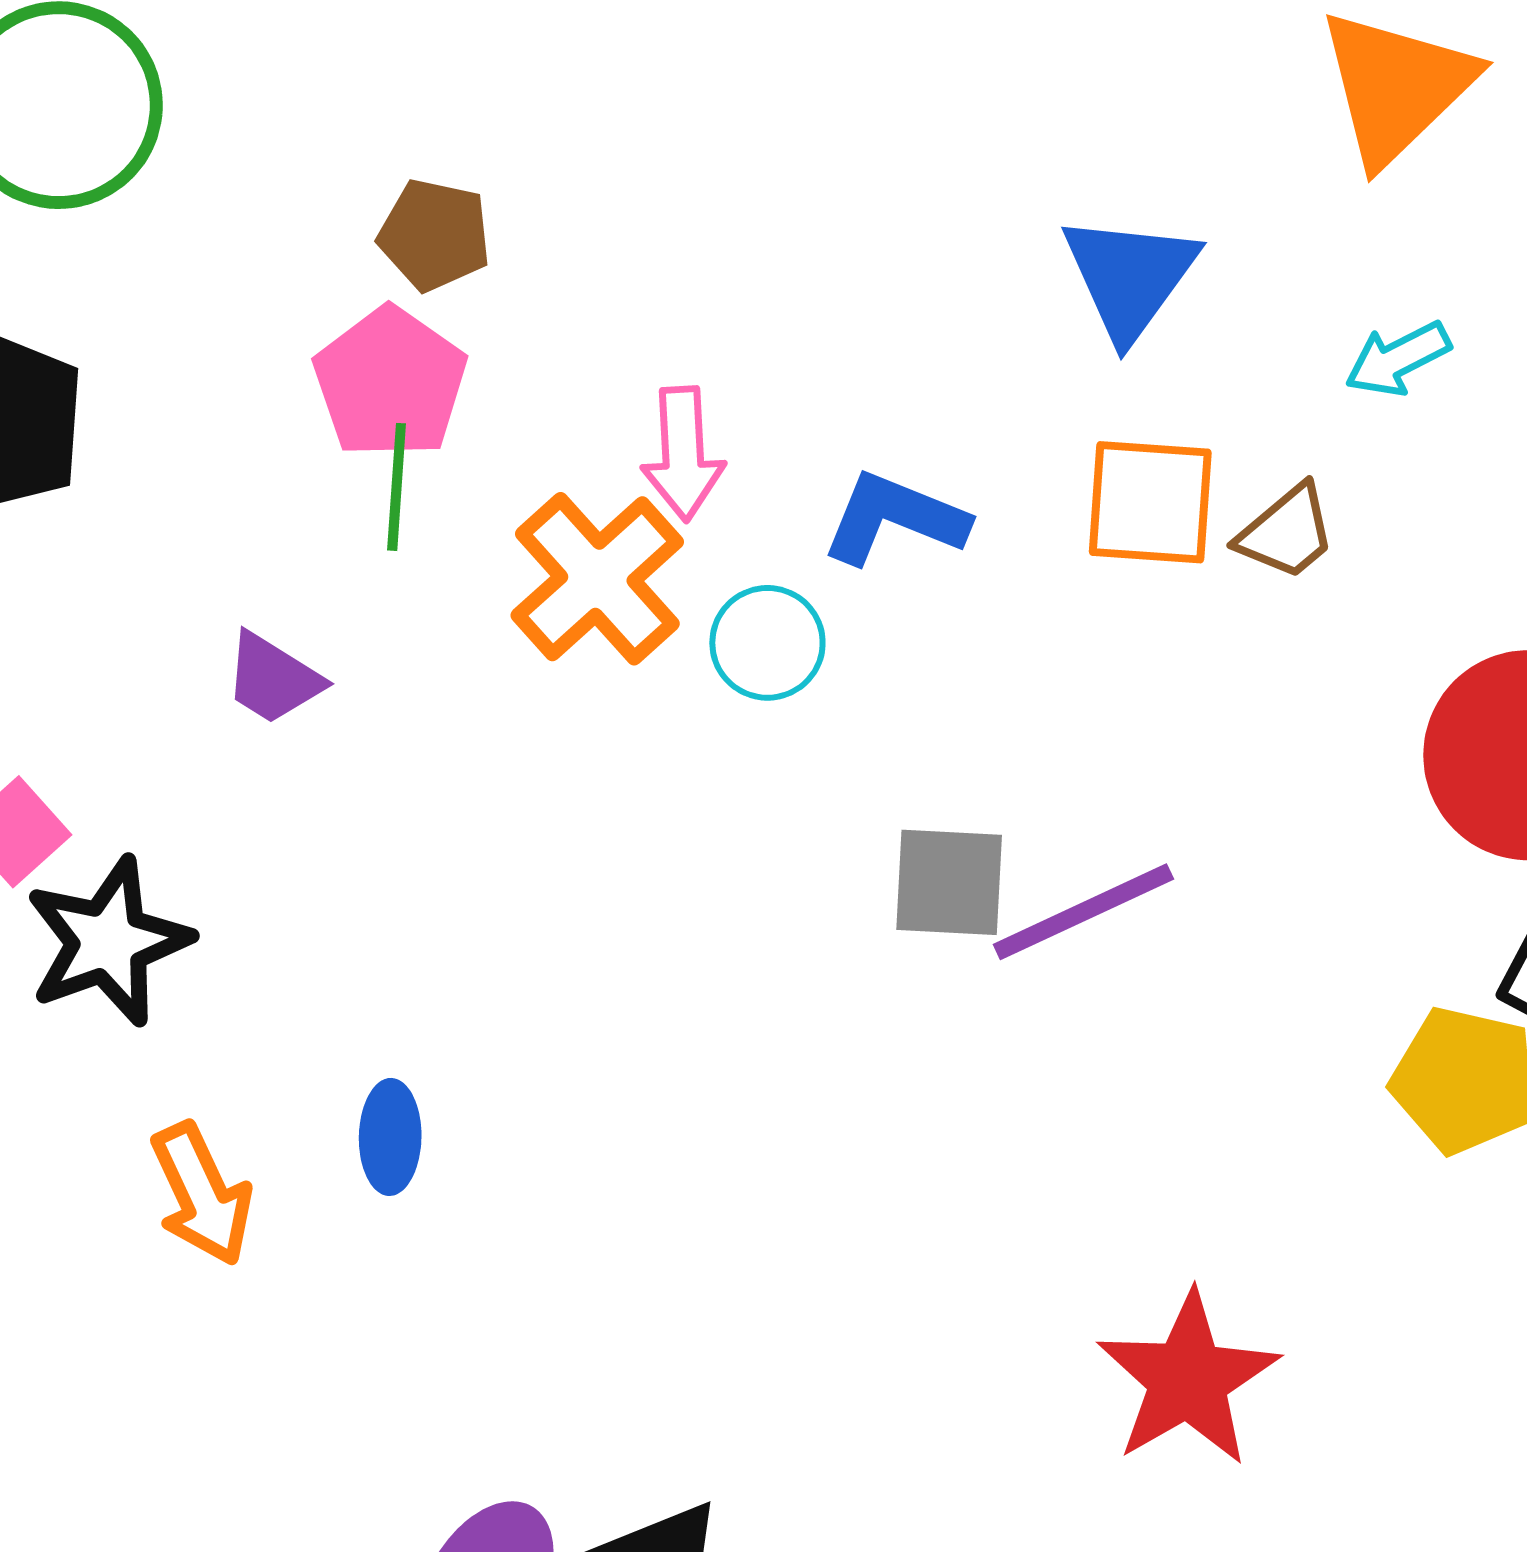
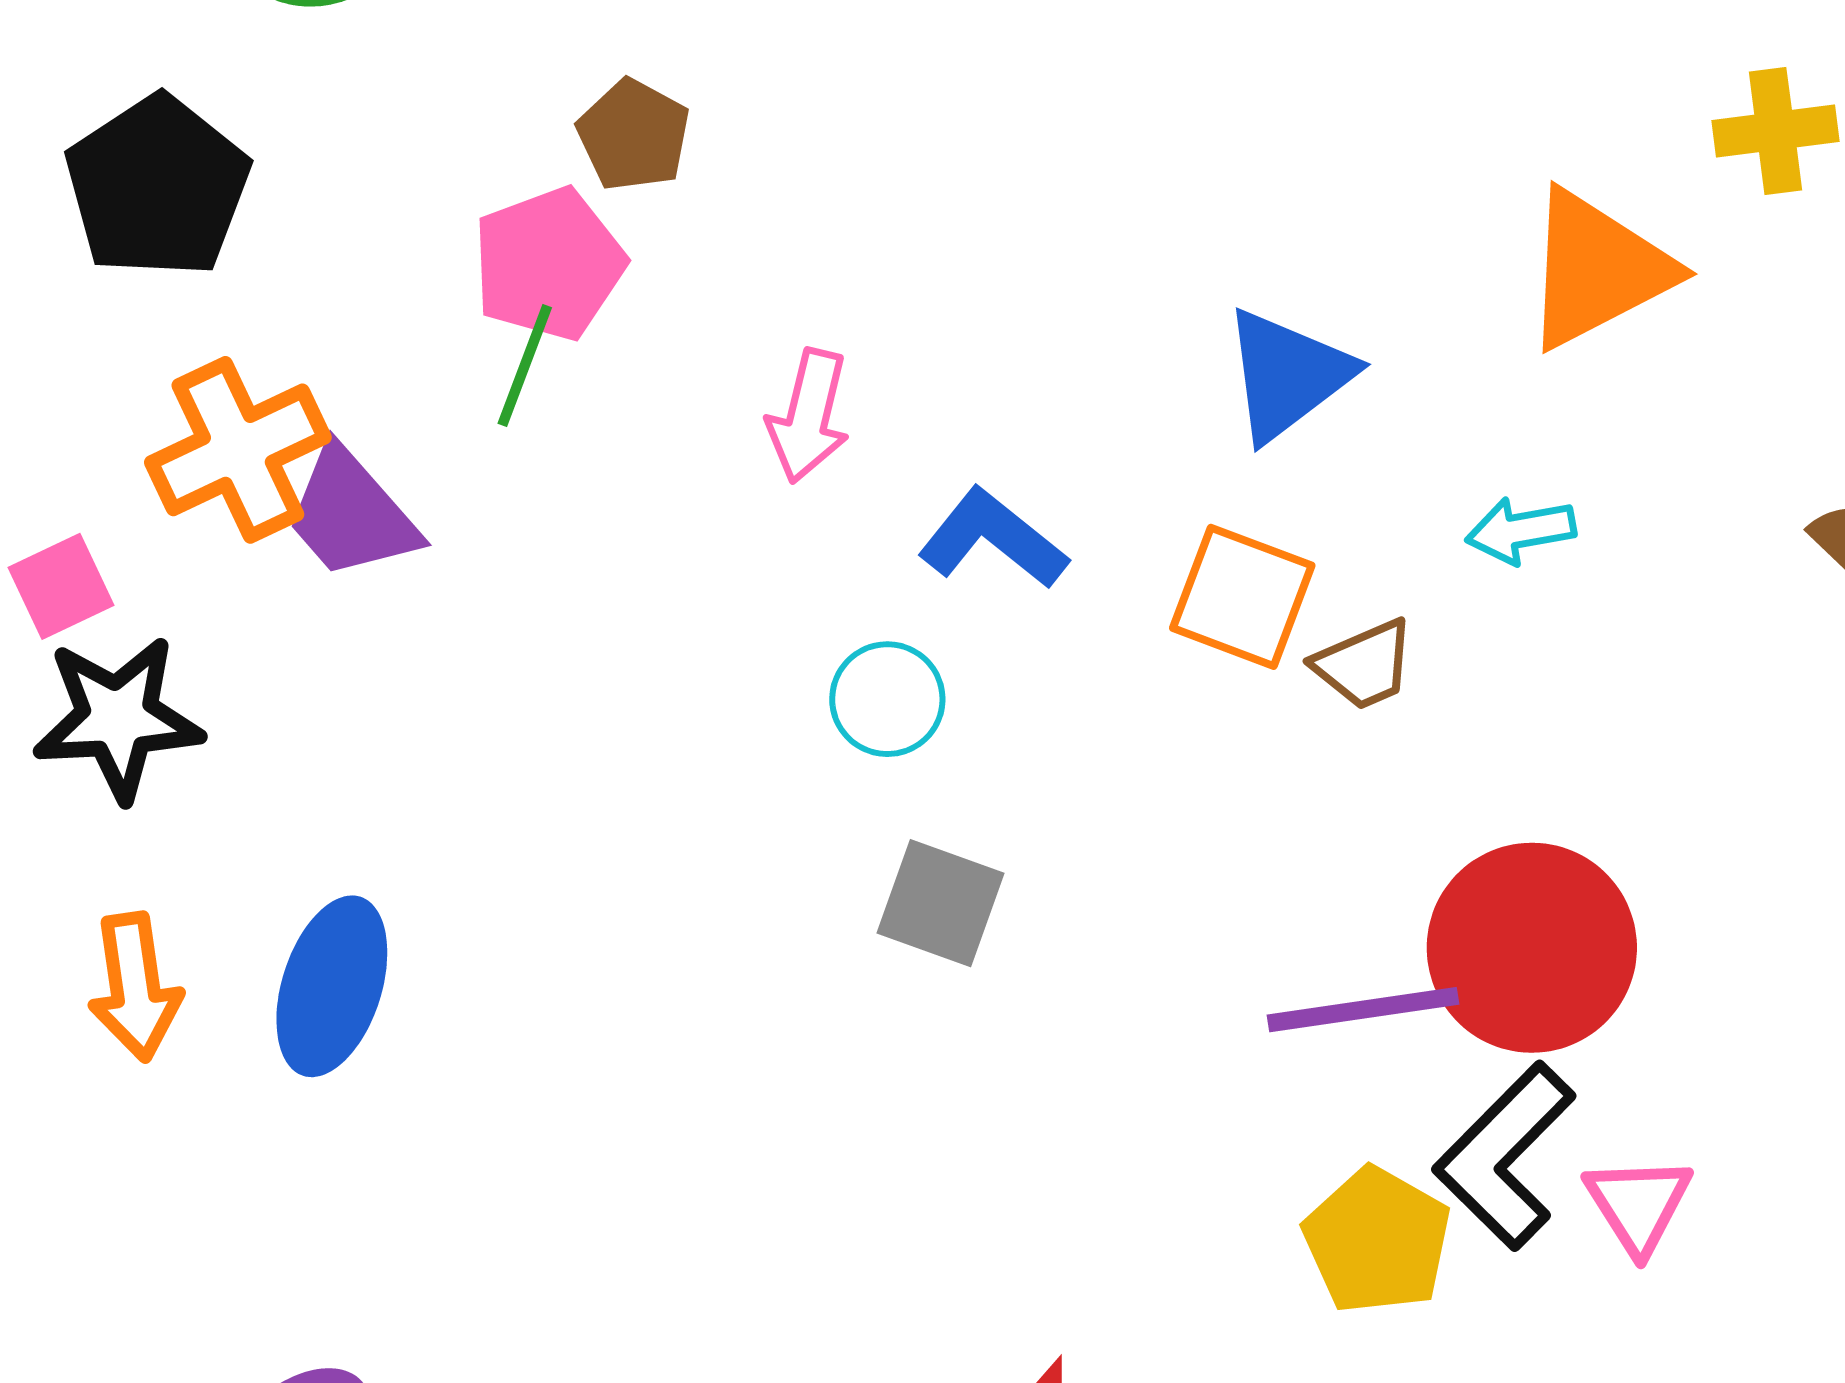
orange cross: (597, 579) -> (238, 450), moved
cyan circle: (767, 643) -> (887, 699), moved
purple trapezoid: (273, 679) -> (351, 514), size x1.4
purple line: (1083, 912) -> (1363, 1010), moved
blue ellipse: (390, 1137) -> (332, 986), size x1.6

